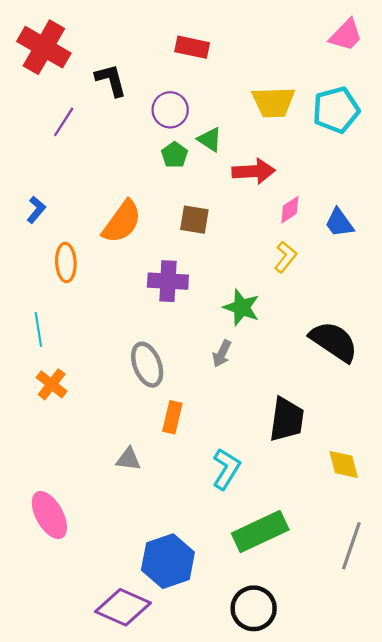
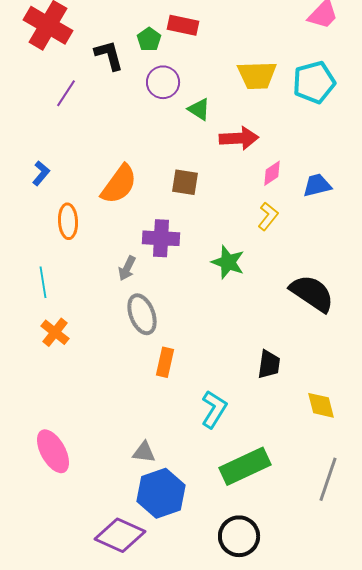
green pentagon: (175, 155) -> (149, 39), moved
blue trapezoid: (339, 223) -> (317, 185), turned 112
gray arrow: (222, 354) -> (127, 268), moved
black trapezoid: (287, 419) -> (269, 364), size x0.7
gray triangle: (128, 459) -> (144, 452), moved

